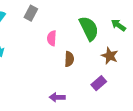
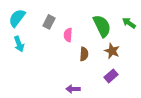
gray rectangle: (31, 13) -> (49, 22), moved
brown star: (110, 56) -> (112, 51), moved

